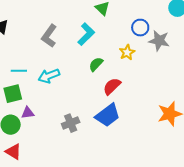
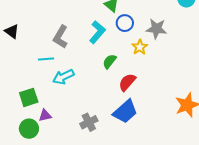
blue circle: (140, 28) -> (125, 23), moved
gray star: (159, 41) -> (156, 29), moved
cyan line: (19, 71) -> (46, 59), moved

